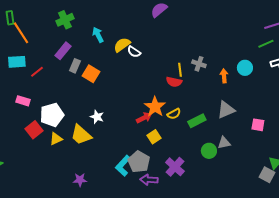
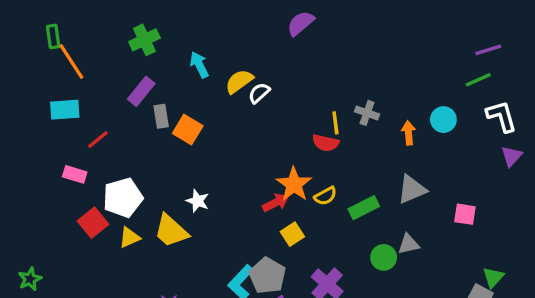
white semicircle: (134, 52) -> (259, 93), turned 104
gray rectangle: (75, 66) -> (161, 116), turned -32
red line: (37, 72) -> (98, 140), moved

